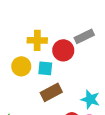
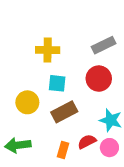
red circle: (63, 50) -> (99, 79), moved
yellow circle: (21, 66) -> (27, 102), moved

